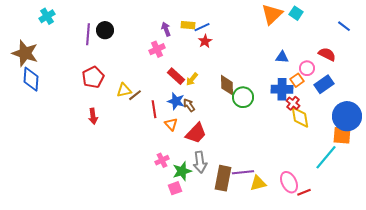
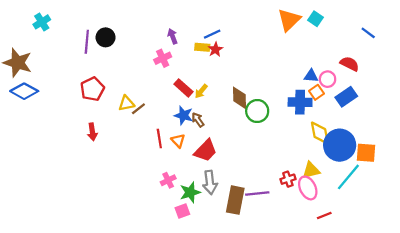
yellow rectangle: (188, 25) -> (202, 47), moved
blue triangle: (282, 57) -> (311, 76), moved
blue diamond: (31, 79) -> (24, 91), turned -65
red cross: (293, 103) -> (288, 179), moved, turned 32
red line: (154, 109) -> (159, 138), moved
blue circle: (347, 116) -> (340, 145), moved
pink ellipse: (289, 182) -> (308, 188), moved
yellow triangle: (258, 183) -> (311, 170), moved

